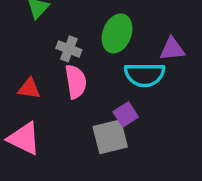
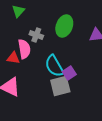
cyan semicircle: (145, 75) -> (54, 66), moved, turned 60
pink semicircle: (76, 82) -> (24, 49), moved

